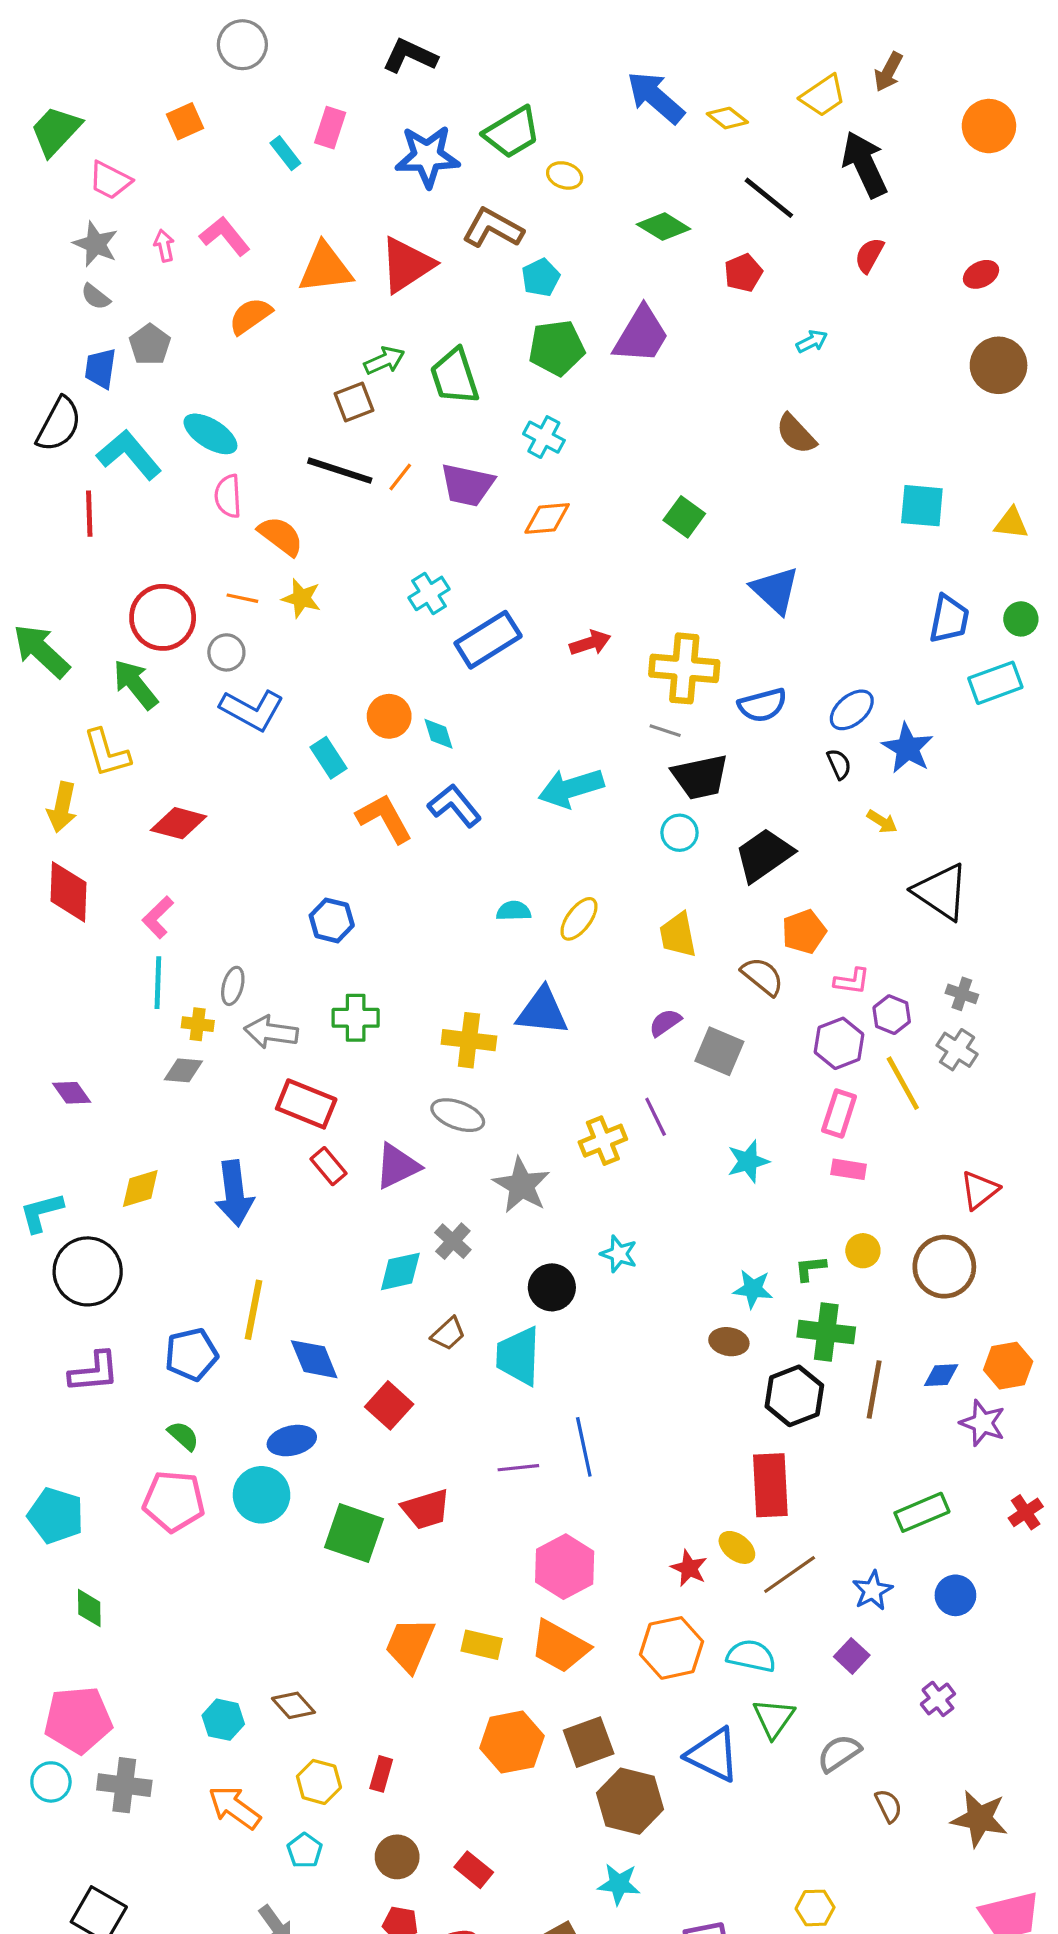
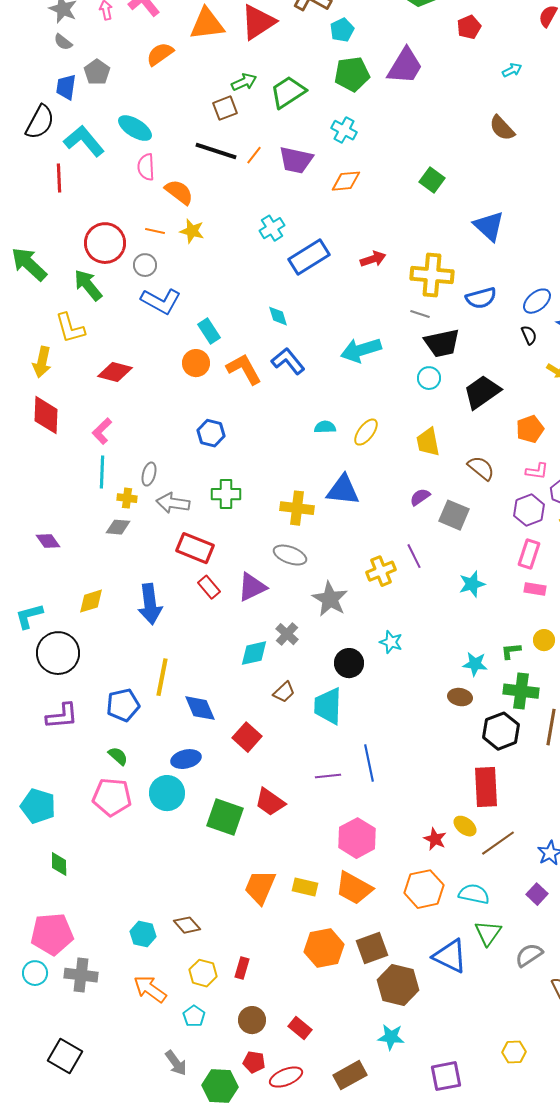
green trapezoid: (455, 376) -> (288, 92), turned 75
orange circle: (389, 716) -> (196, 363), moved
orange pentagon: (804, 932) -> (530, 429), moved
red trapezoid: (426, 1509) -> (270, 802), turned 52

